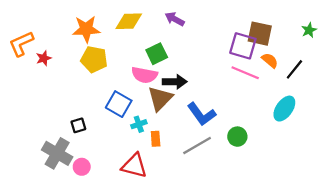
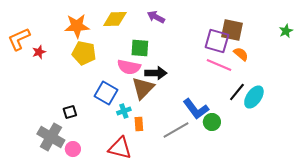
green star: (309, 30) -> (286, 31), moved
green square: (157, 54) -> (140, 48), turned 30
black line: (294, 69) -> (237, 92), moved
blue L-shape: (202, 114) -> (196, 109), moved

